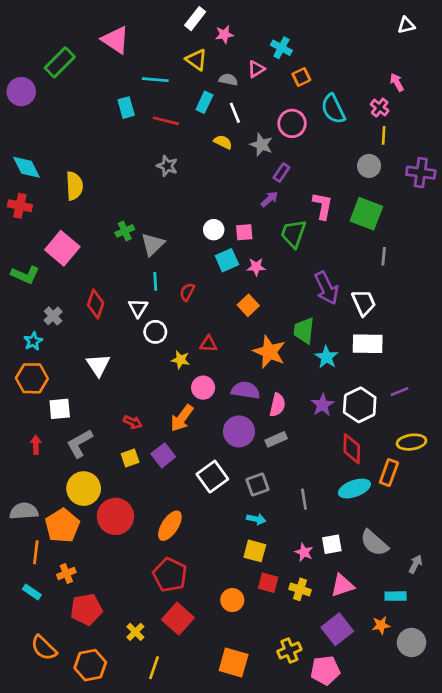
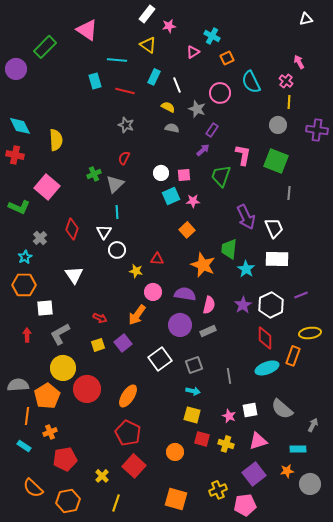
gray semicircle: (228, 80) -> (172, 128), moved
red semicircle: (187, 292) -> (124, 158), moved

